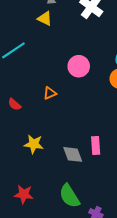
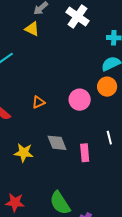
pink circle: (79, 66) -> (80, 100), moved
gray diamond: (73, 154) -> (57, 143), moved

